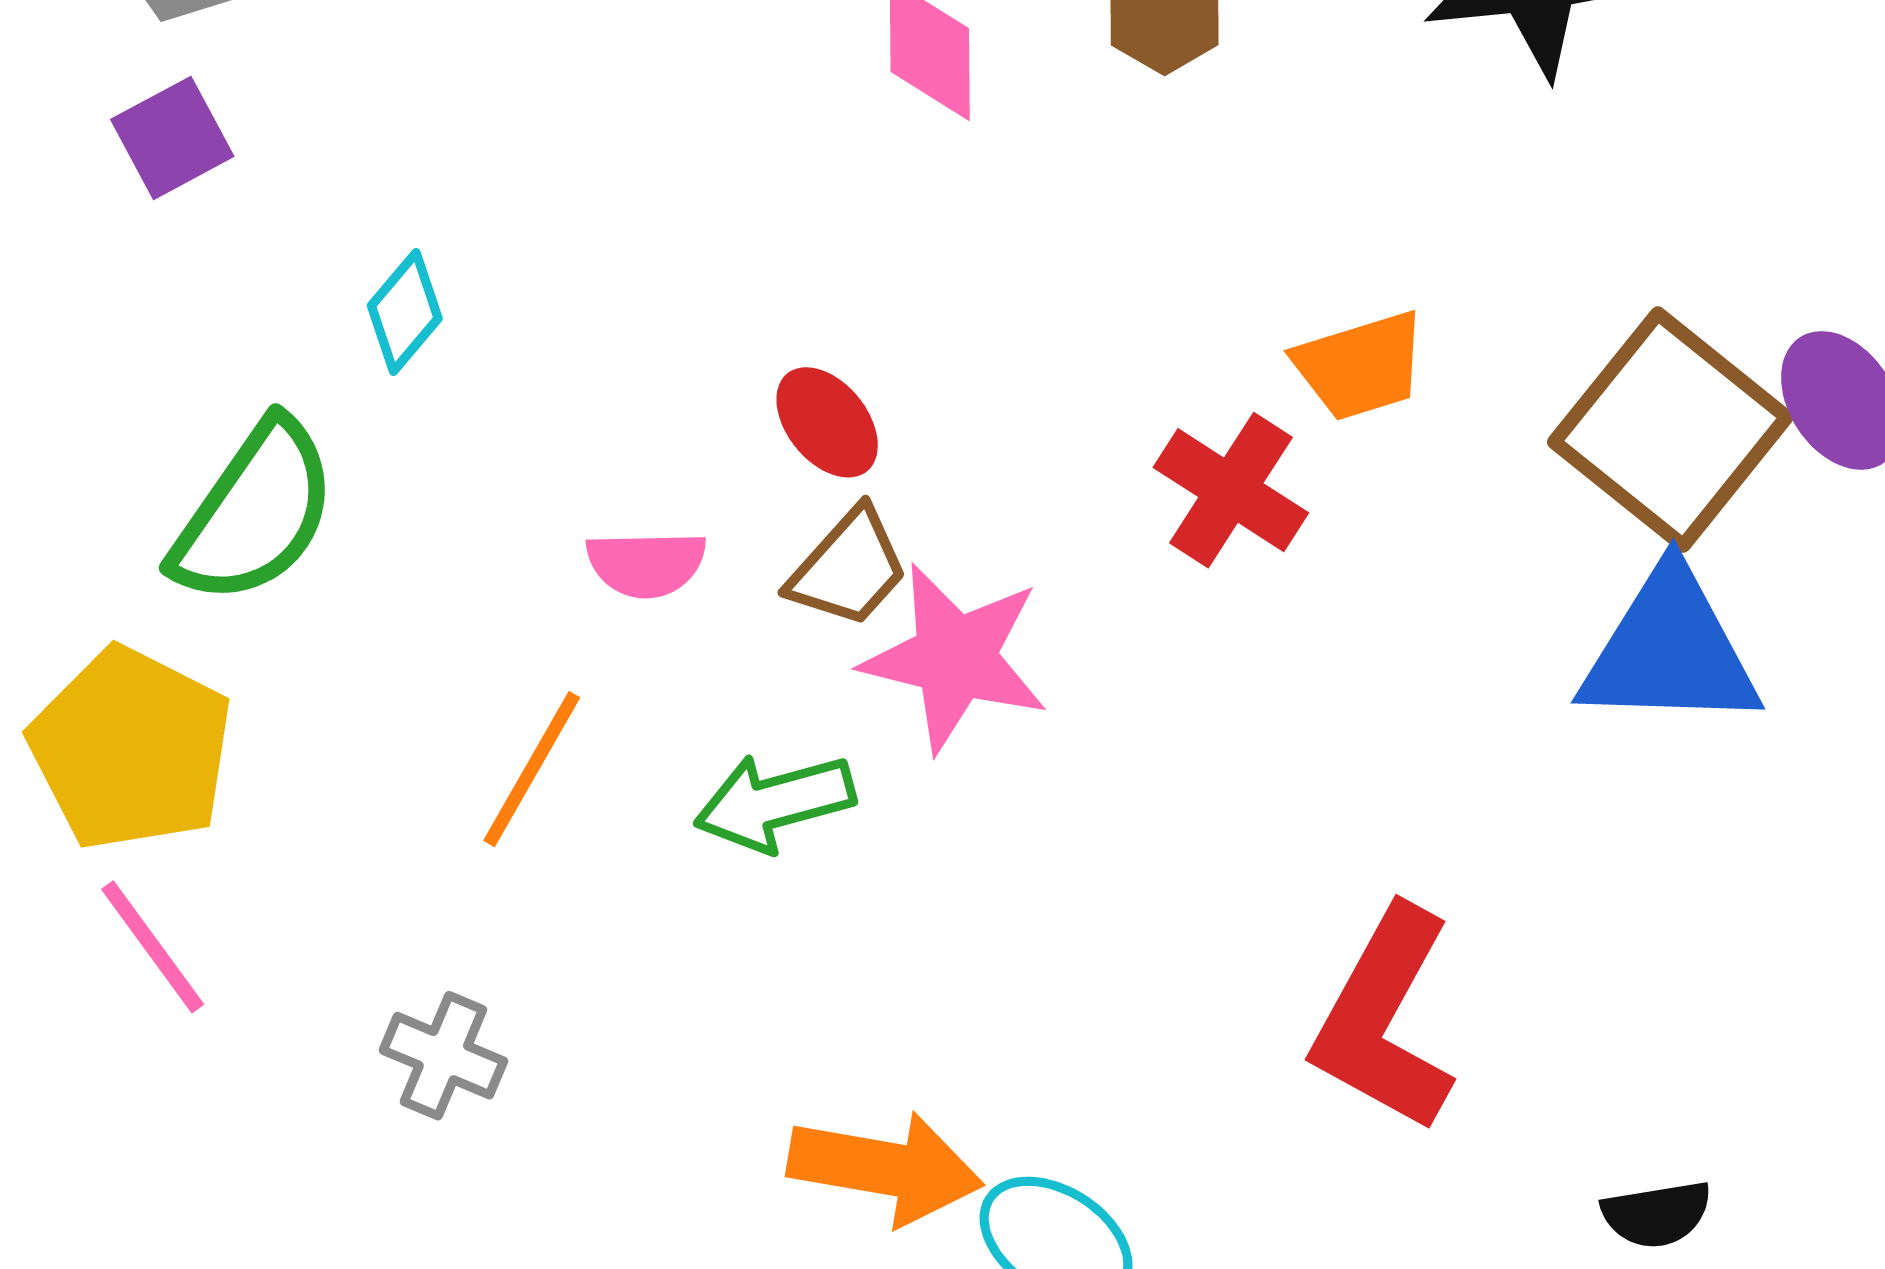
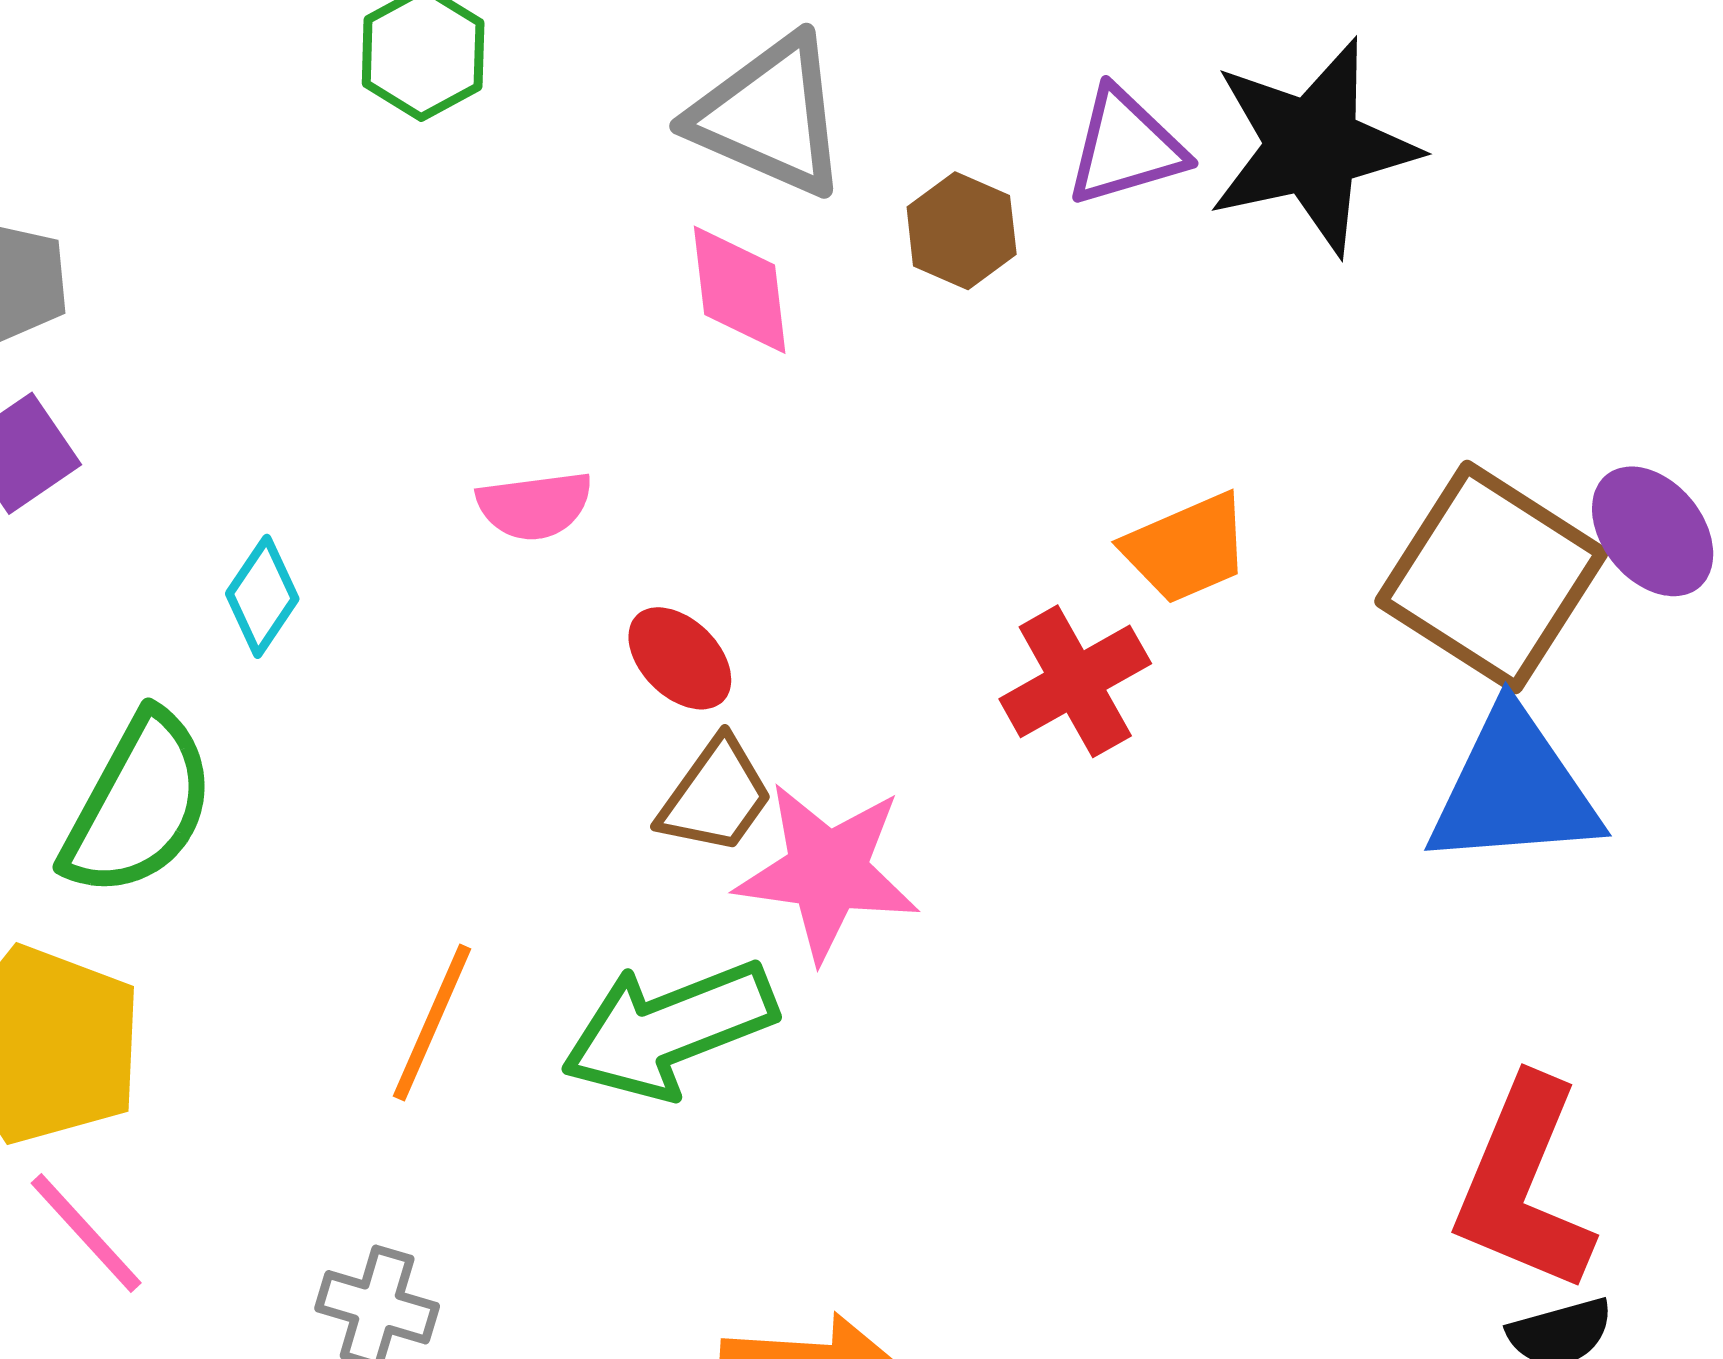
red cross: (1231, 490) -> (1075, 681), turned 34
pink semicircle: (646, 564) -> (535, 506), moved
green arrow: (775, 802) -> (669, 1029), size x1.4
red L-shape: (1384, 1019) -> (1524, 1185), moved

